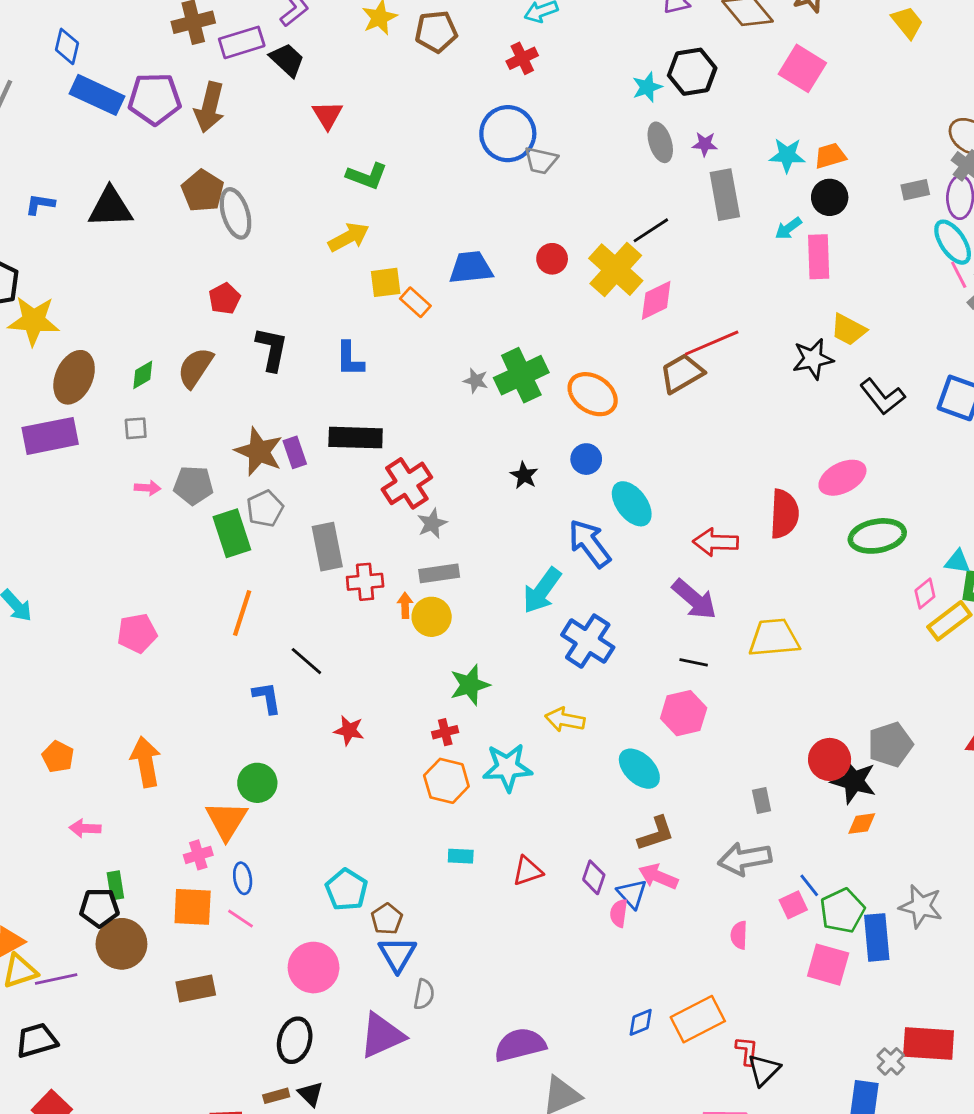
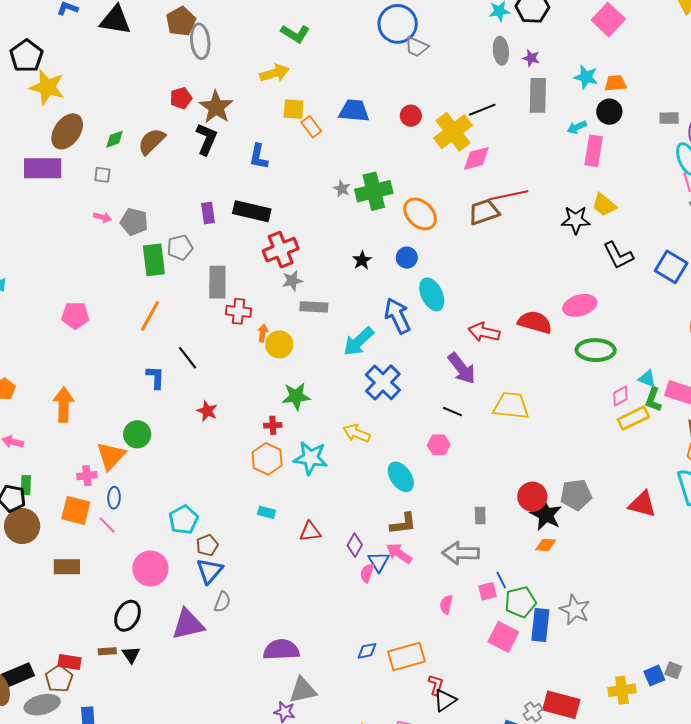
brown star: (259, 452) -> (216, 107), moved
red semicircle: (784, 514) -> (535, 322), turned -88
gray rectangle: (439, 573) -> (314, 307), moved
pink hexagon: (684, 713) -> (439, 445), size x0.7

